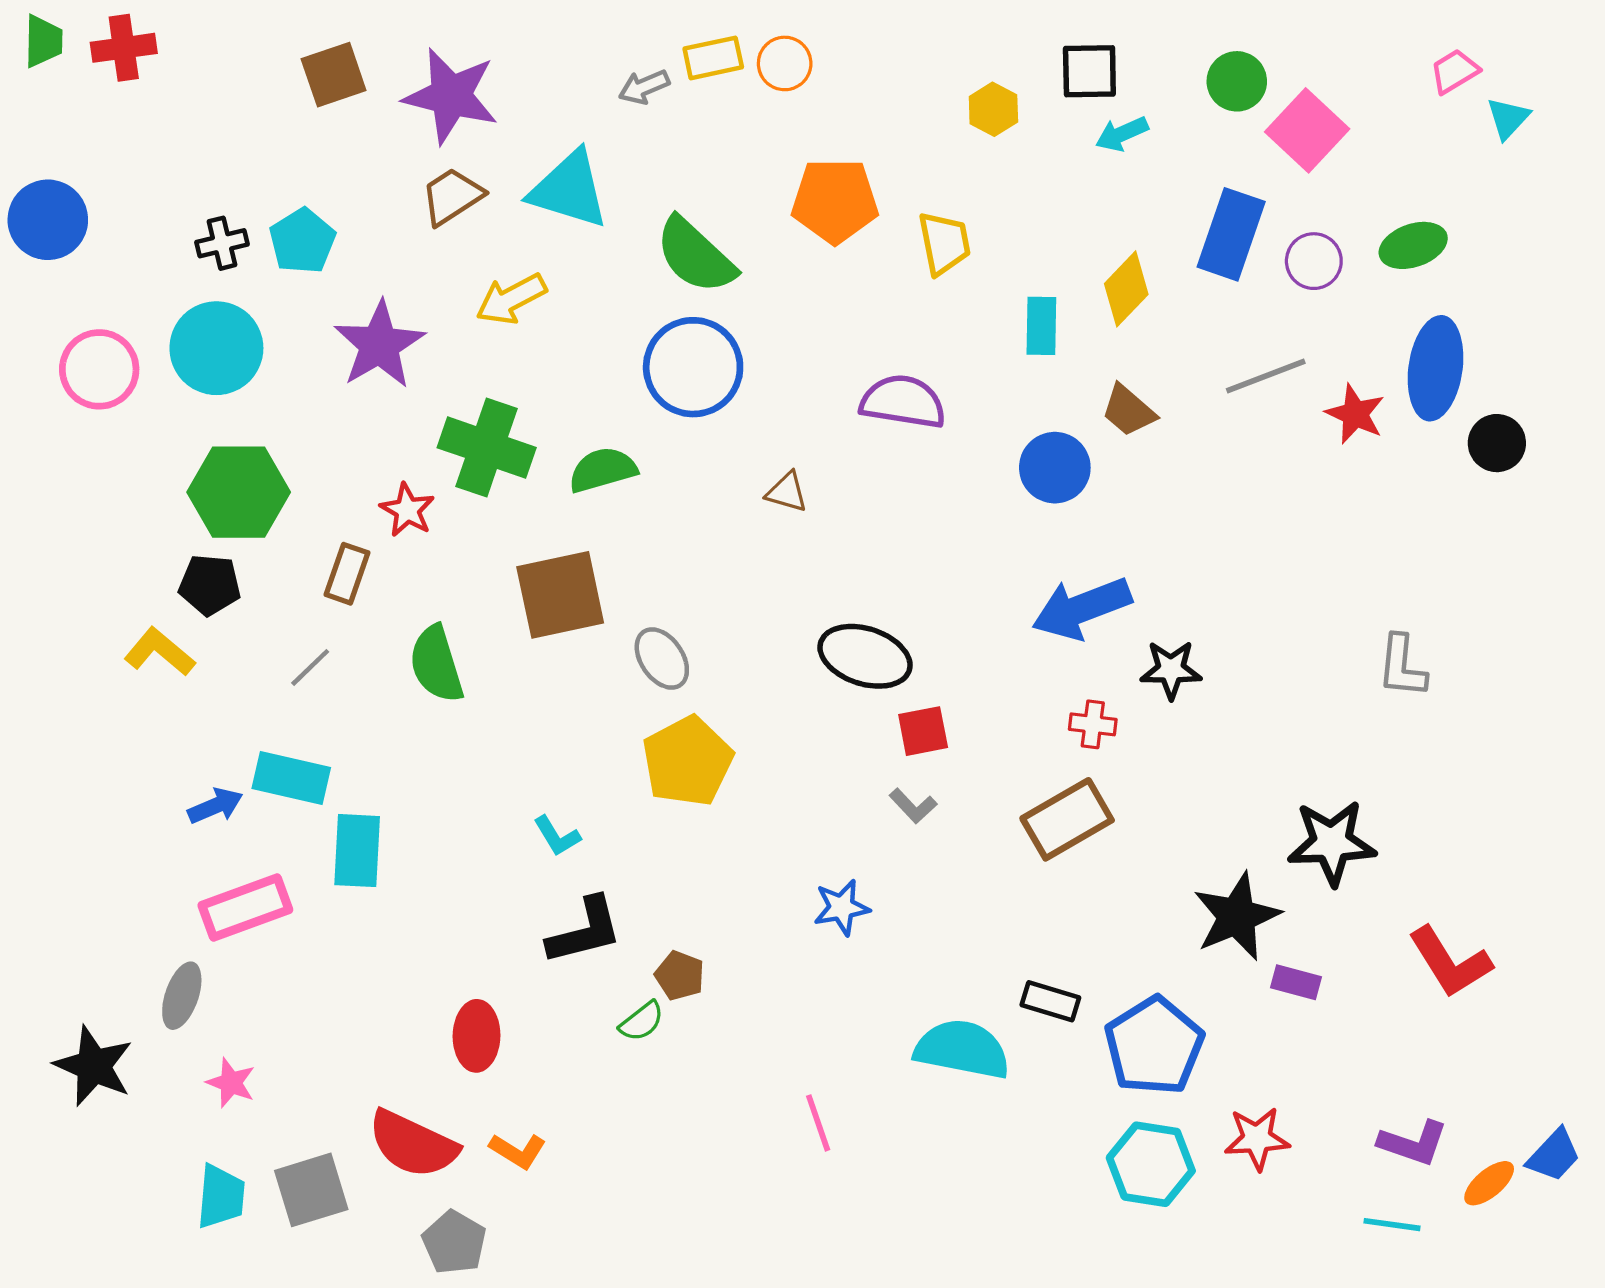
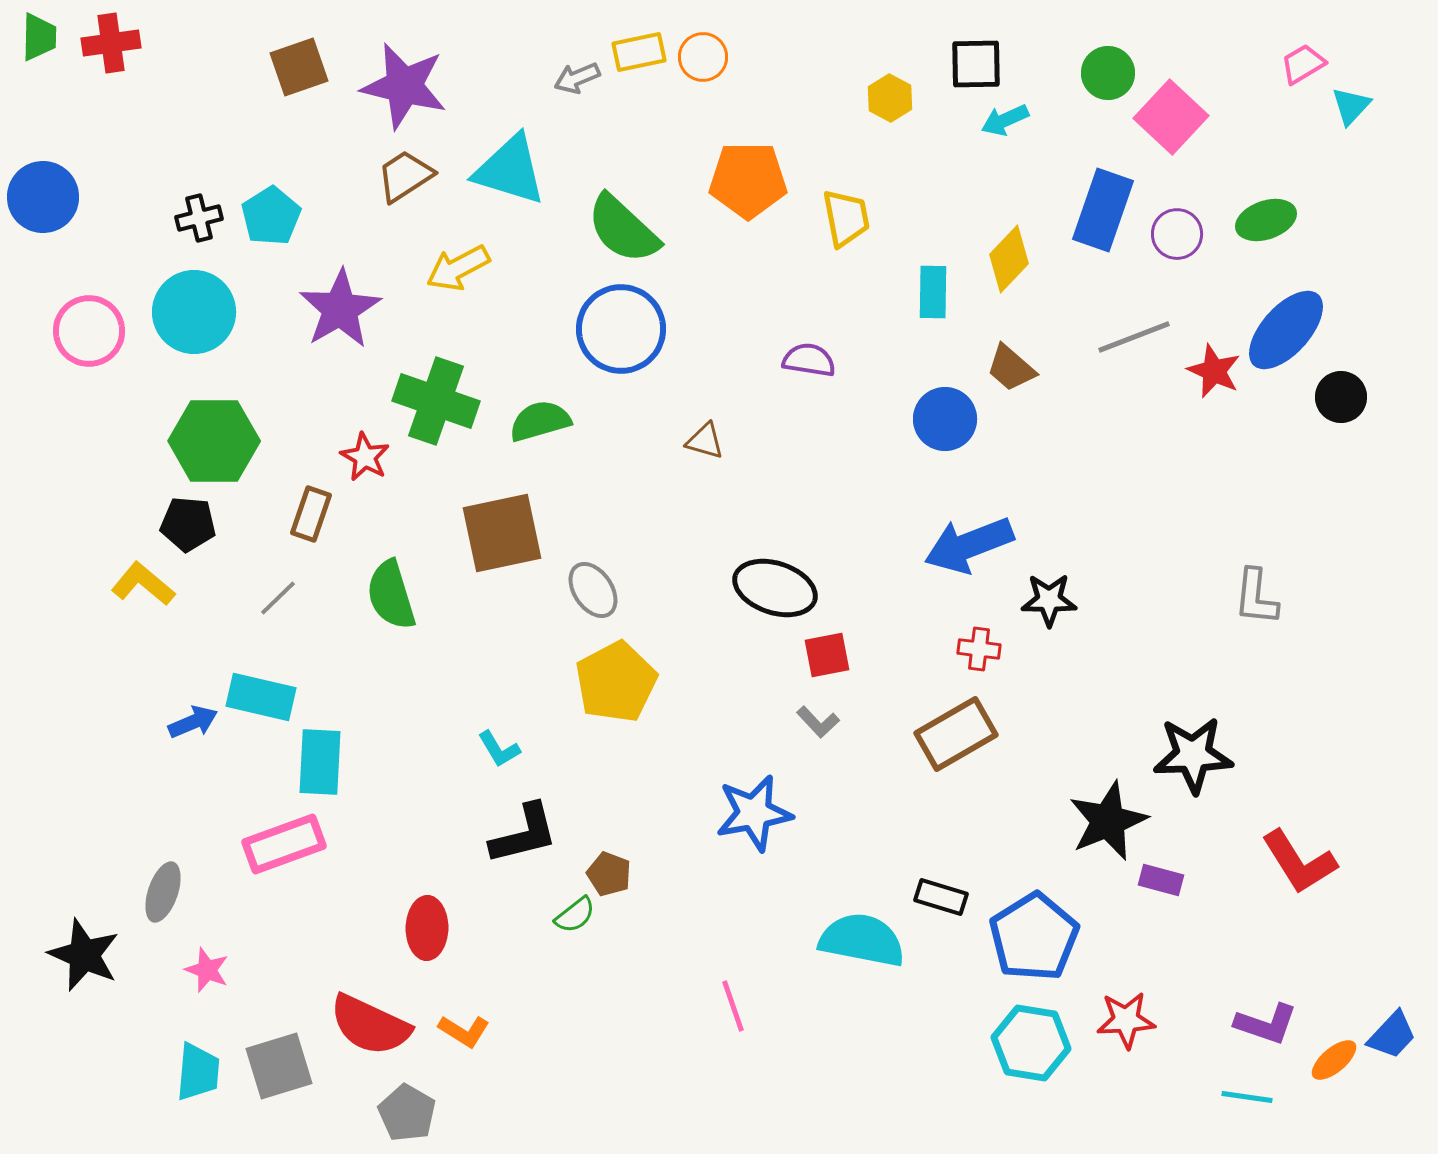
blue ellipse: (1435, 368) -> (1286, 330), turned 34
purple semicircle: (903, 402) -> (809, 360), size x0.7
pink rectangle: (245, 907) -> (284, 844), moved
blue star: (842, 907) -> (754, 813), size x1.5

